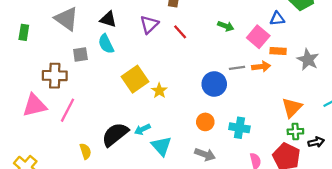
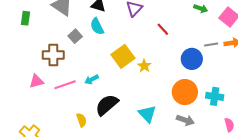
red line: (180, 32) -> (163, 29), moved
gray square: (80, 55) -> (75, 36), turned -32
pink triangle: (35, 105) -> (36, 81), size x0.7
pink line: (67, 110) -> (65, 85), turned 45
orange circle: (205, 122) -> (185, 92), size x1.6
cyan arrow: (142, 129) -> (92, 79), moved

